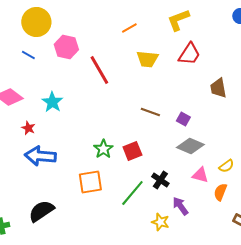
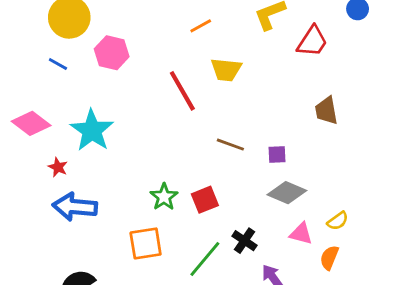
red trapezoid: (189, 54) -> (312, 41), moved
red line: (99, 70) -> (182, 91), moved
cyan star: (52, 102) -> (92, 130), size x1.4
purple square: (183, 119) -> (277, 154), turned -32

